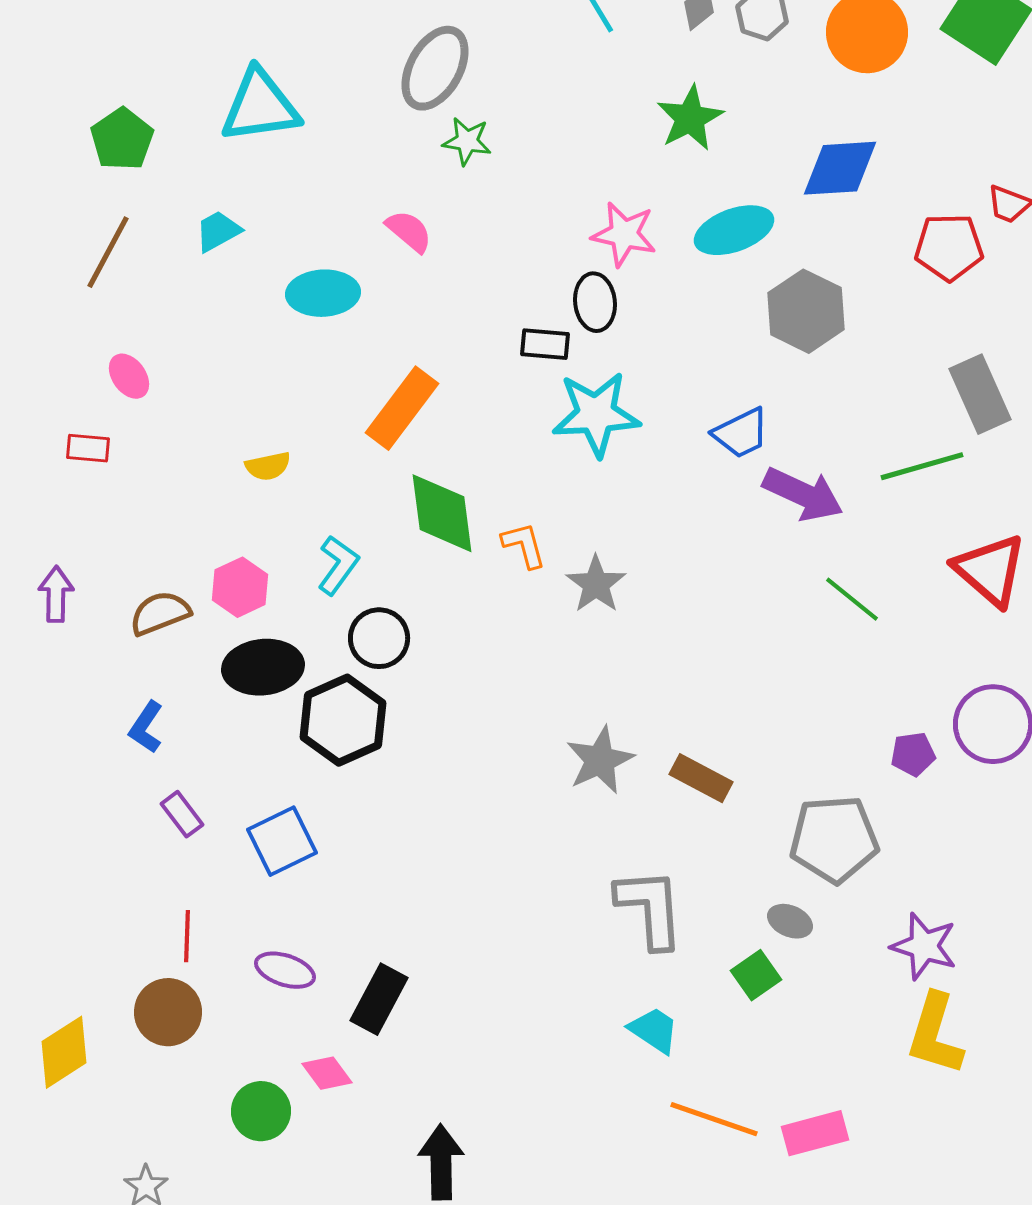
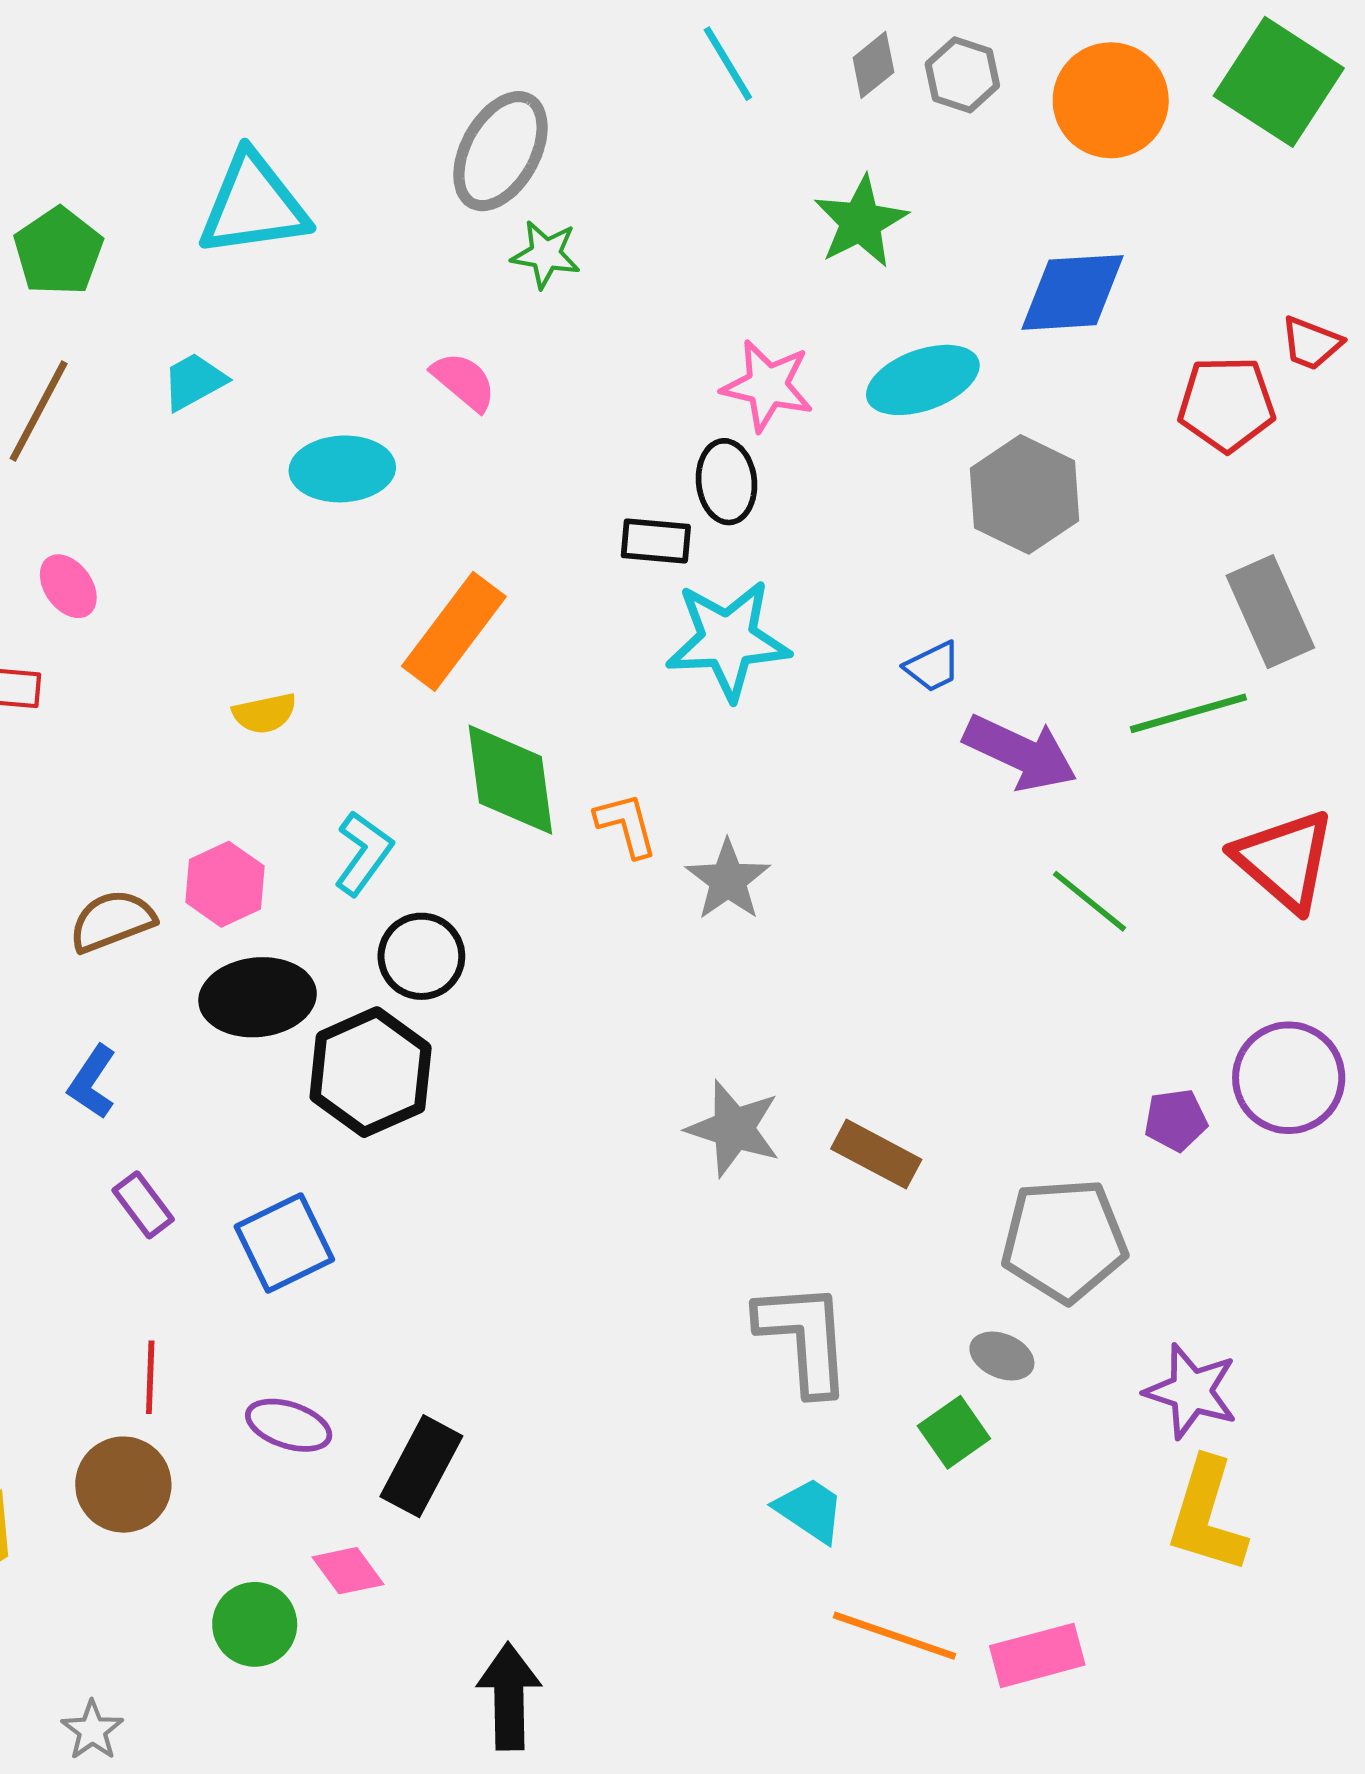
blue trapezoid: (741, 433) -> (933, 667), size x0.7
gray star: (600, 760) -> (734, 1129), turned -30

